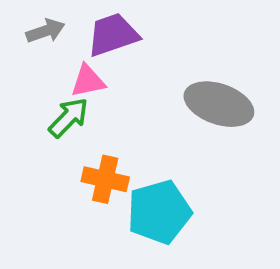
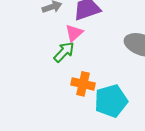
pink triangle: (88, 81) -> (74, 33), turned -30

